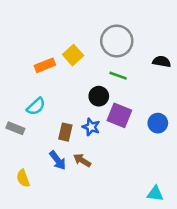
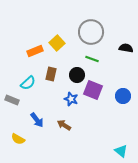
brown rectangle: (65, 132) -> (51, 74), moved
blue arrow: (58, 160) -> (37, 120), moved
yellow semicircle: (23, 178) -> (18, 139), turned -40
cyan triangle: (155, 194) -> (121, 151), turned 32

